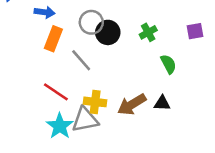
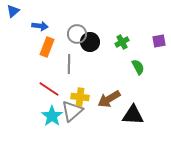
gray line: (81, 60) -> (69, 64), turned 42
black triangle: (162, 103) -> (133, 115), moved, size x1.6
gray triangle: (85, 120) -> (72, 111), turned -30

